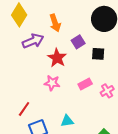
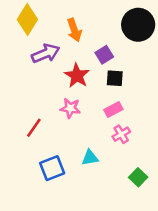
black square: (98, 54) -> (115, 78), moved
pink cross: (107, 91) -> (121, 134), moved
red line: (24, 109) -> (34, 128), moved

